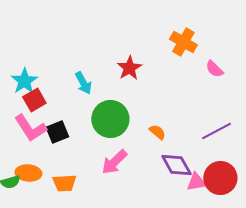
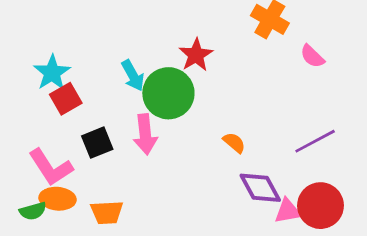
green circle: (110, 119) -> (168, 93), moved
pink L-shape: (30, 128) -> (51, 167), moved
pink arrow: (114, 162) -> (145, 134), moved, turned -52

